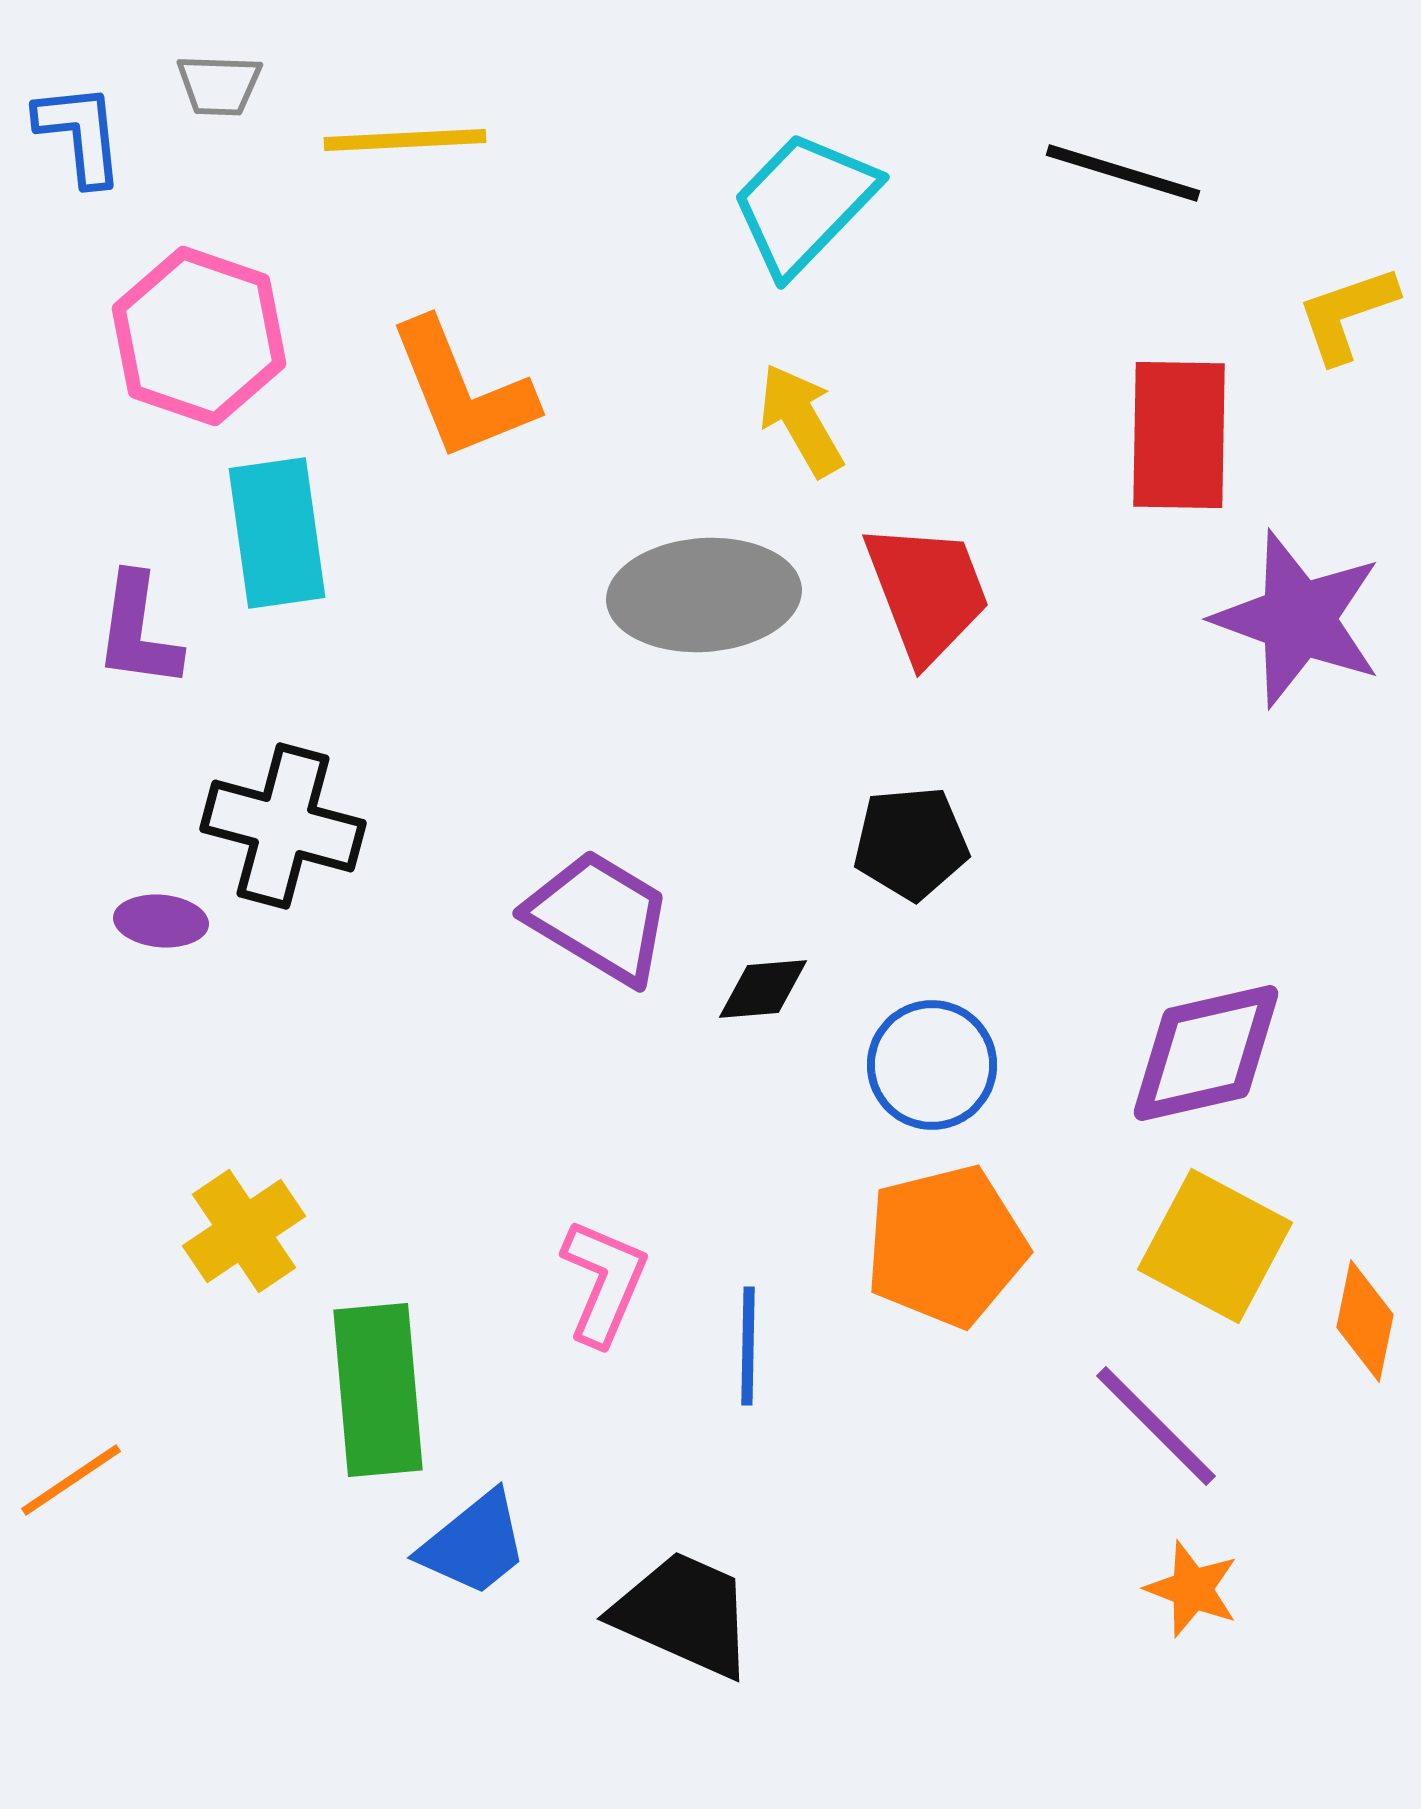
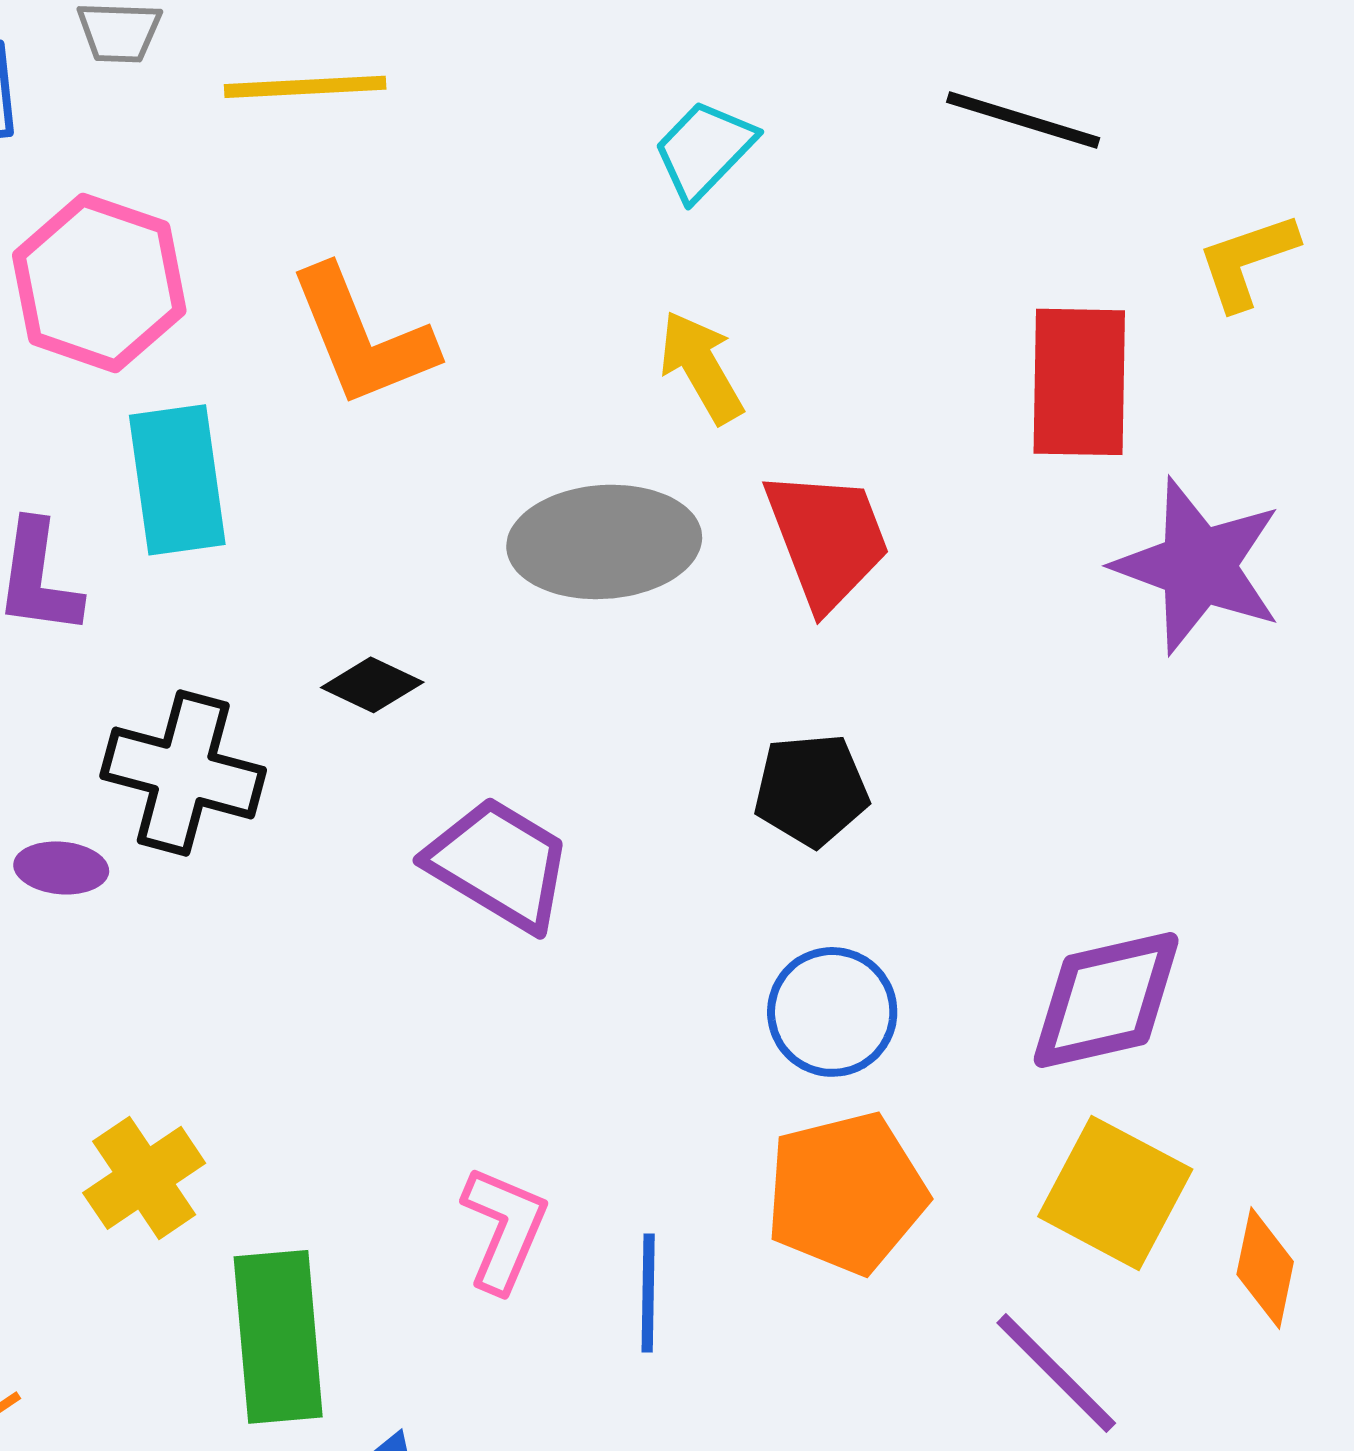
cyan trapezoid: (804, 203) -> (704, 150), size x0.7
black diamond: (763, 989) -> (372, 685), moved, turned 30

